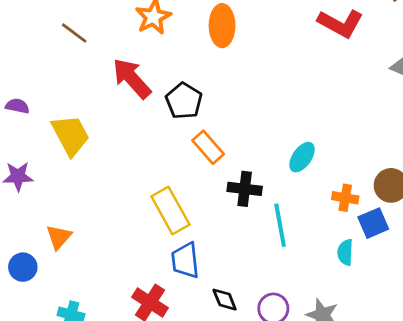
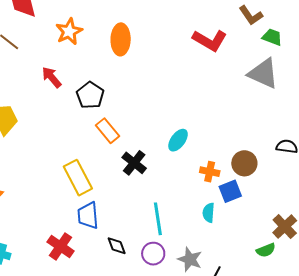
red arrow: (132, 78) -> (51, 77), size x0.7
black cross: (245, 189) -> (134, 163), turned 30
cyan line: (280, 225) -> (158, 219), moved

